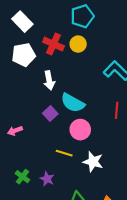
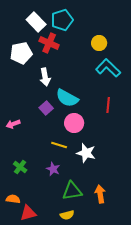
cyan pentagon: (82, 16) -> (62, 20), moved
white rectangle: (22, 22) -> (36, 22), moved
yellow circle: (78, 44) -> (99, 43), moved
purple star: (47, 179) -> (53, 169), moved

